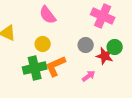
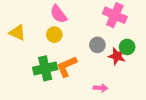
yellow circle: (43, 44) -> (54, 35), moved
pink arrow: (89, 76) -> (100, 88), moved, turned 40

